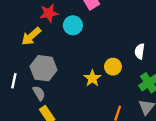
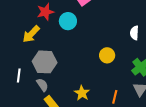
white semicircle: (140, 51) -> (134, 33), moved
yellow star: (92, 78) -> (82, 93), moved

